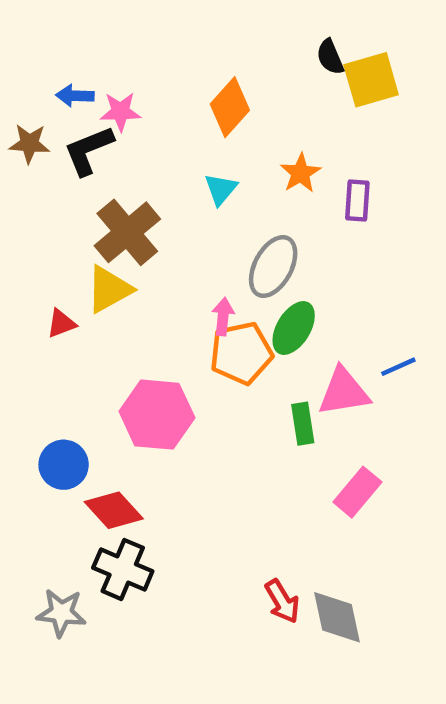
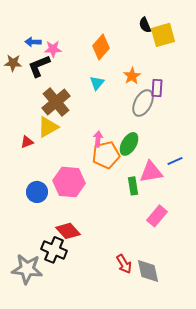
gray ellipse: (273, 267) -> (143, 103), moved
blue circle: (64, 465) -> (37, 192), moved
red diamond: (114, 510) -> (68, 231), moved
gray star: (61, 613) -> (27, 269), size x1.4

